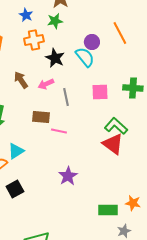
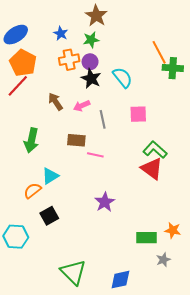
purple circle: (92, 42) -> (90, 62), moved
green cross: (133, 88) -> (173, 68), moved

